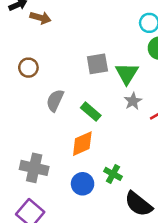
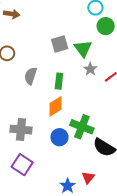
green rectangle: (91, 112) -> (59, 81), turned 63
green cross: (113, 174) -> (82, 127), size x1.6

